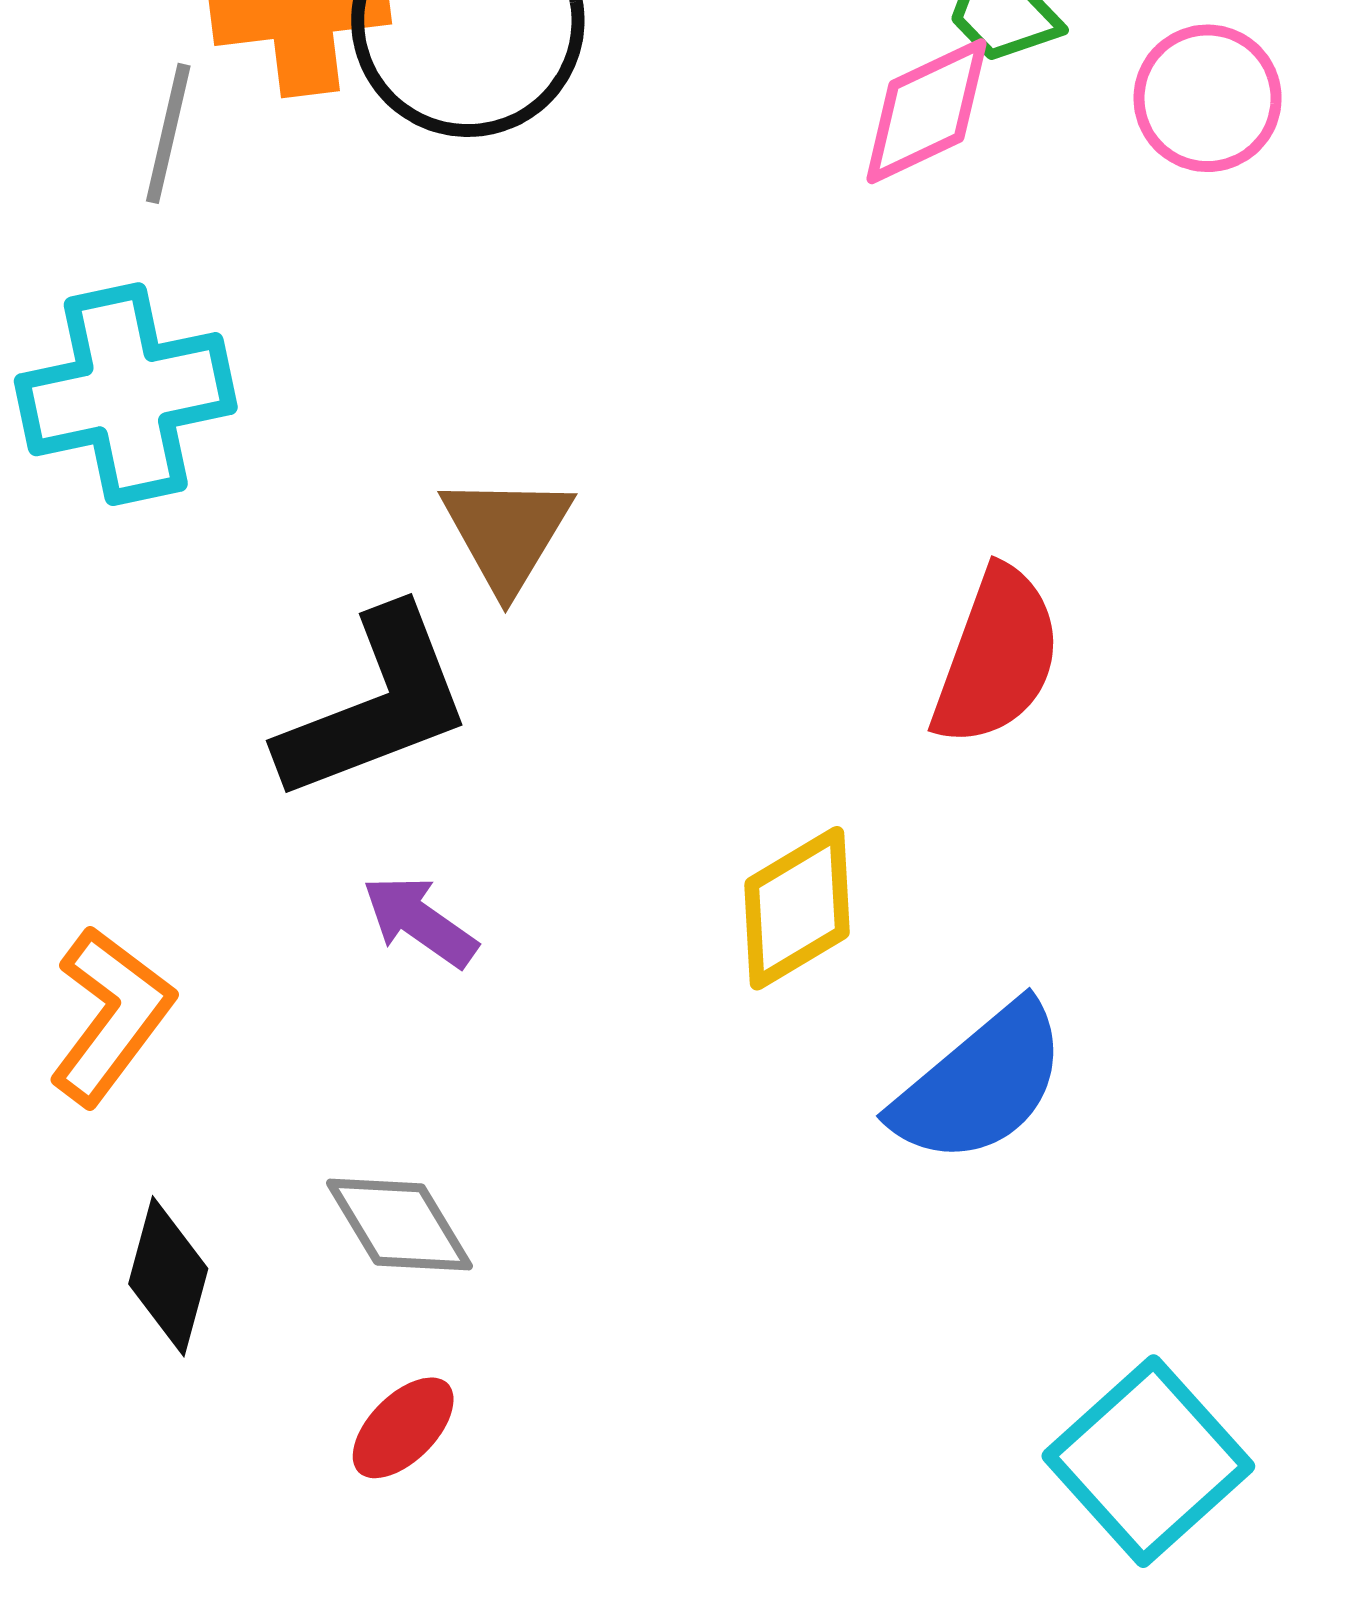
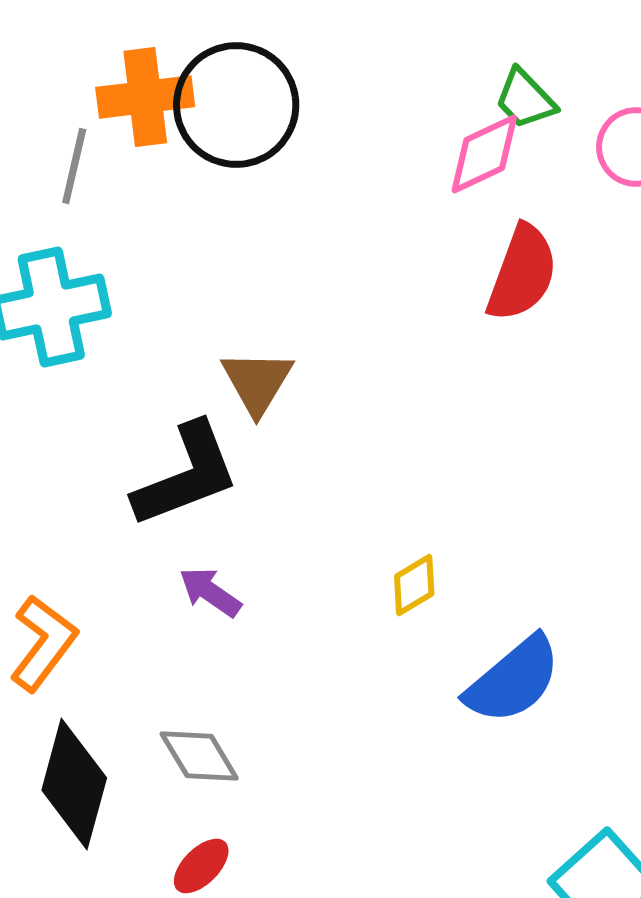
red semicircle: (997, 657) -> (522, 273), moved
yellow diamond: (797, 908) -> (414, 585), size x0.7
black diamond: (168, 1276) -> (74, 784), size x1.5

